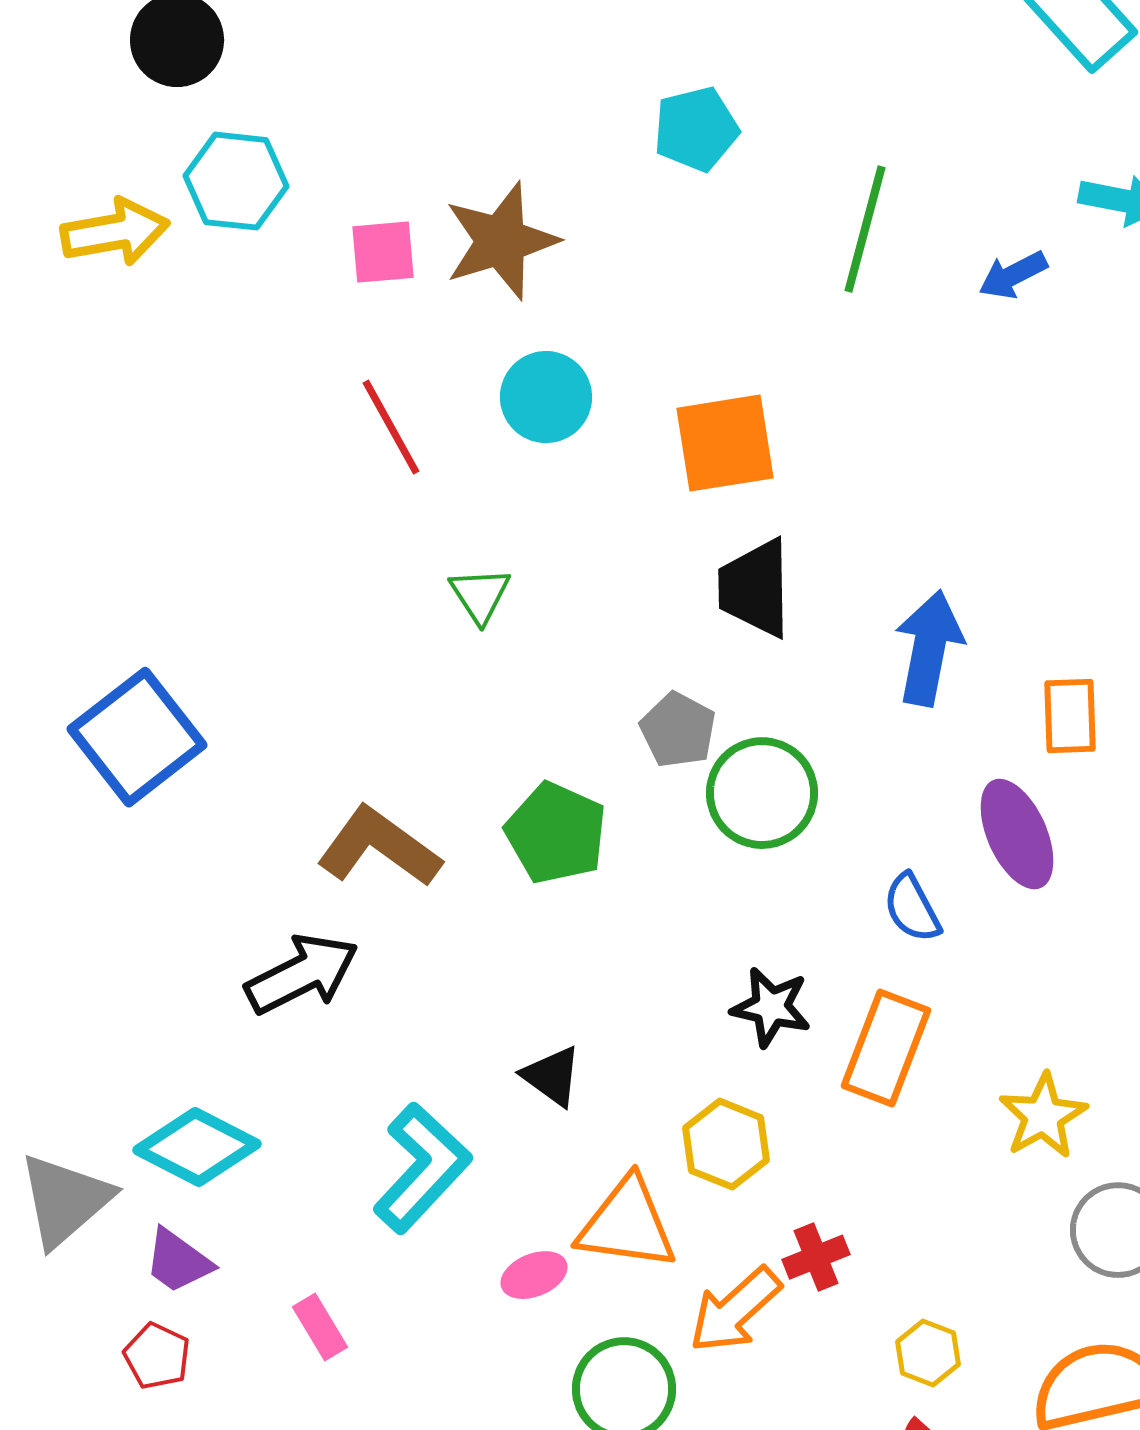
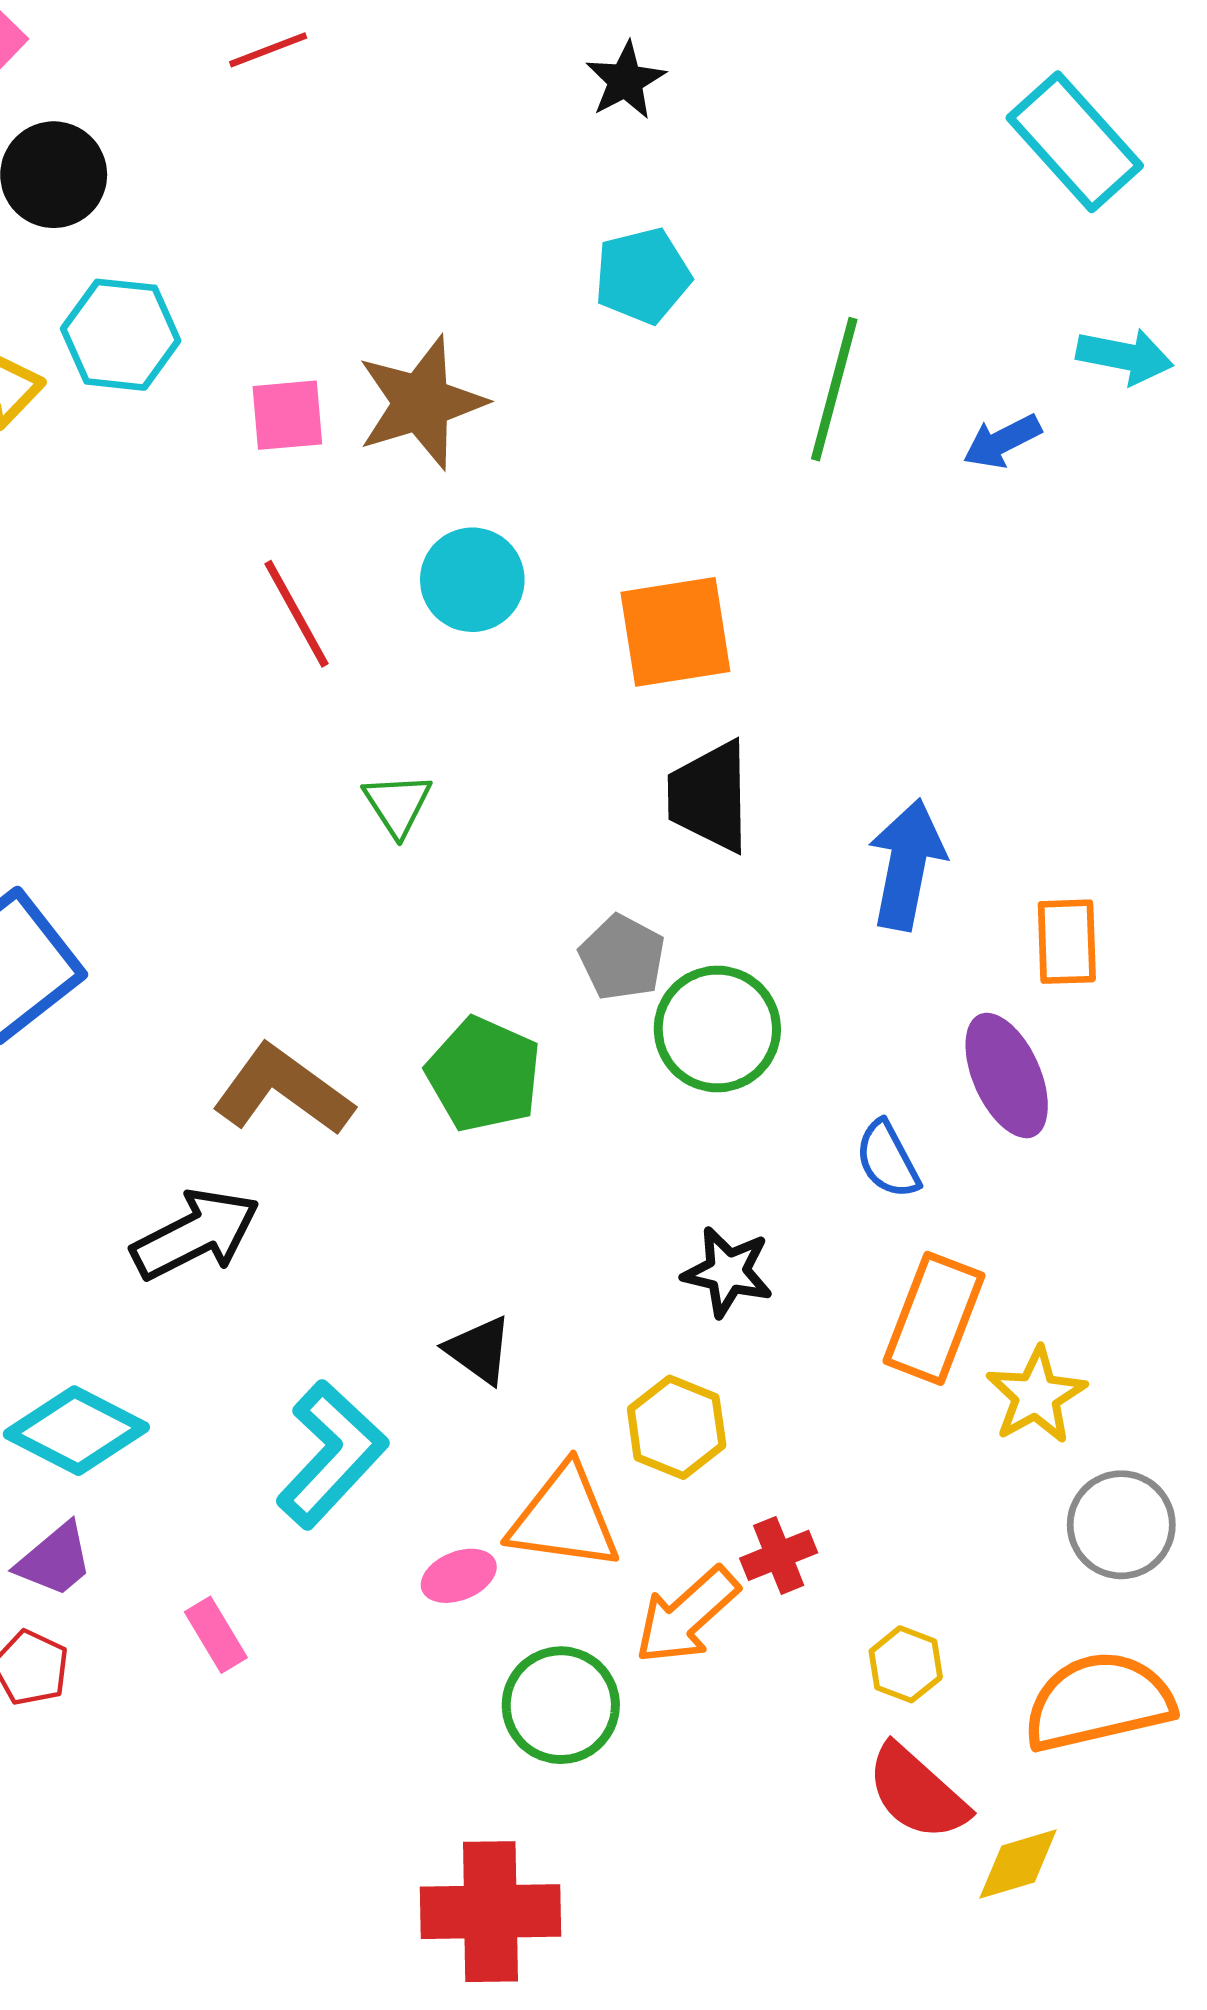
orange rectangle: (886, 1048) -> (934, 1318), moved
purple trapezoid: (178, 1261) -> (55, 1560), turned -76

